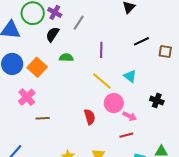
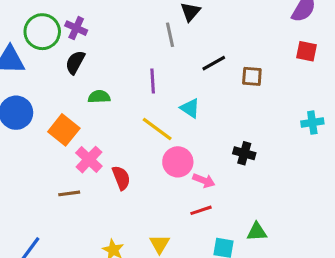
gray line: (79, 23) -> (170, 35), moved, turned -42
orange square: (37, 67) -> (64, 130), moved
cyan triangle: (130, 76) -> (190, 108), moved
pink cross: (27, 97) -> (89, 160), moved
red semicircle: (90, 117) -> (121, 178), moved

